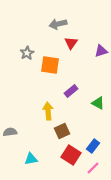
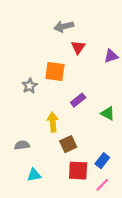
gray star: (27, 53) -> (30, 86), moved
gray semicircle: (10, 132) -> (22, 145), moved
red square: (71, 155) -> (78, 171), turned -30

